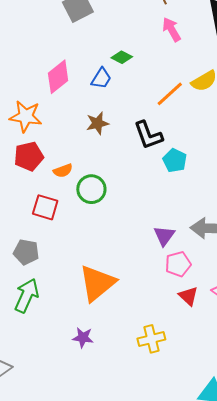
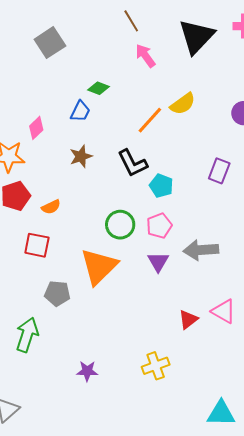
pink diamond: (58, 77) -> (36, 128), moved, size x0.7
green circle: (91, 189) -> (120, 225), moved
gray pentagon: (26, 252) -> (57, 293), moved
pink pentagon: (178, 264) -> (159, 226), moved
orange triangle: (97, 283) -> (99, 267), moved
red triangle: (188, 296) -> (188, 319), turned 45

